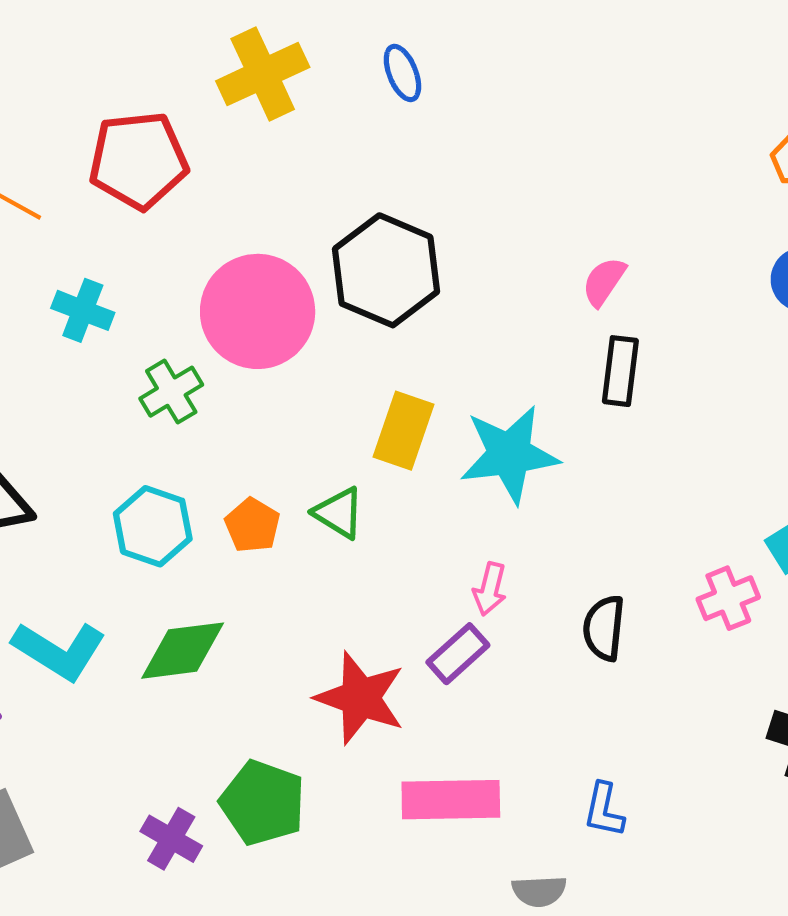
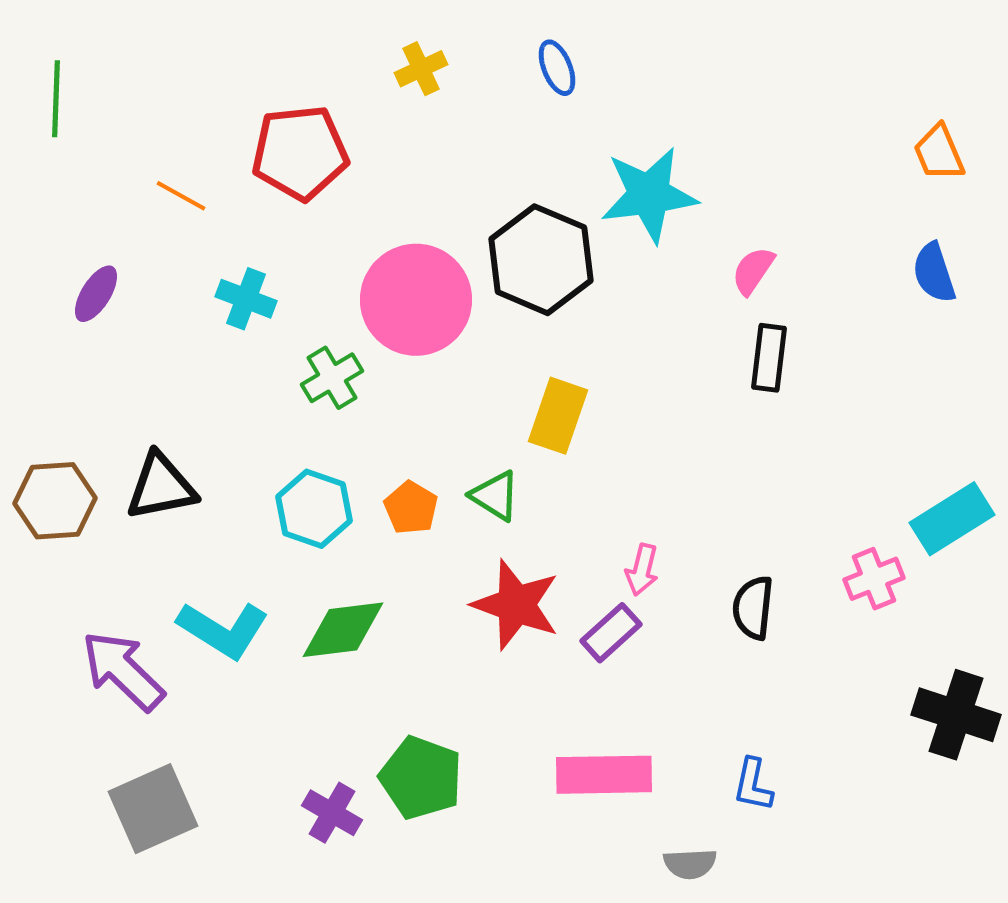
yellow cross: (263, 74) -> (421, 69), size x0.6
cyan star: (509, 454) -> (649, 195), moved
red star: (360, 698) -> (516, 605), moved

